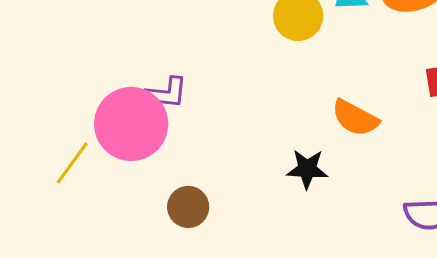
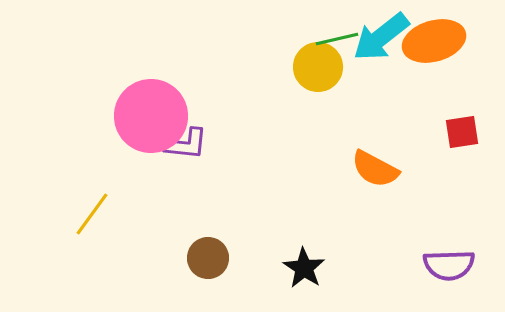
pink circle: (131, 124) -> (151, 116), moved
black star: (307, 169) -> (304, 268), moved, turned 30

